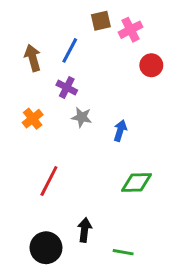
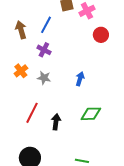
gray star: (82, 117) -> (44, 78), moved
black arrow: (85, 230) -> (56, 122), moved

